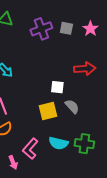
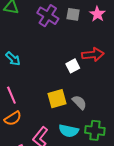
purple cross: (41, 29) -> (48, 16), turned -35
white square: (57, 87) -> (73, 66), moved, turned -32
gray semicircle: (72, 106) -> (79, 102), moved

